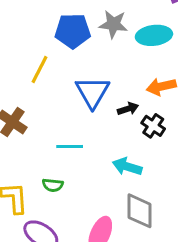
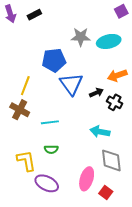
blue pentagon: (73, 31) -> (54, 60), moved
yellow line: (39, 70) -> (25, 86), moved
cyan line: (70, 146) -> (50, 122), moved

